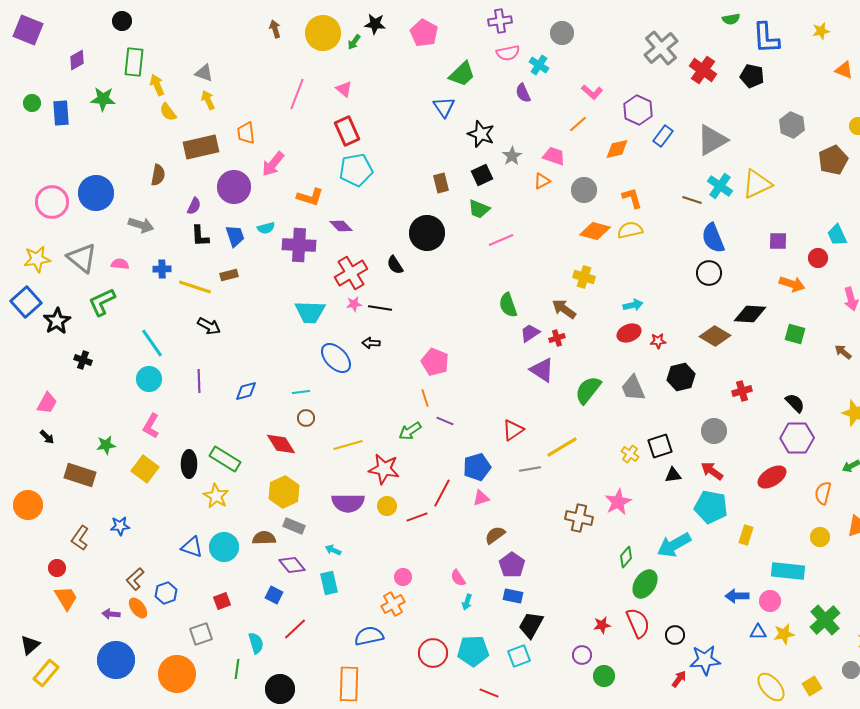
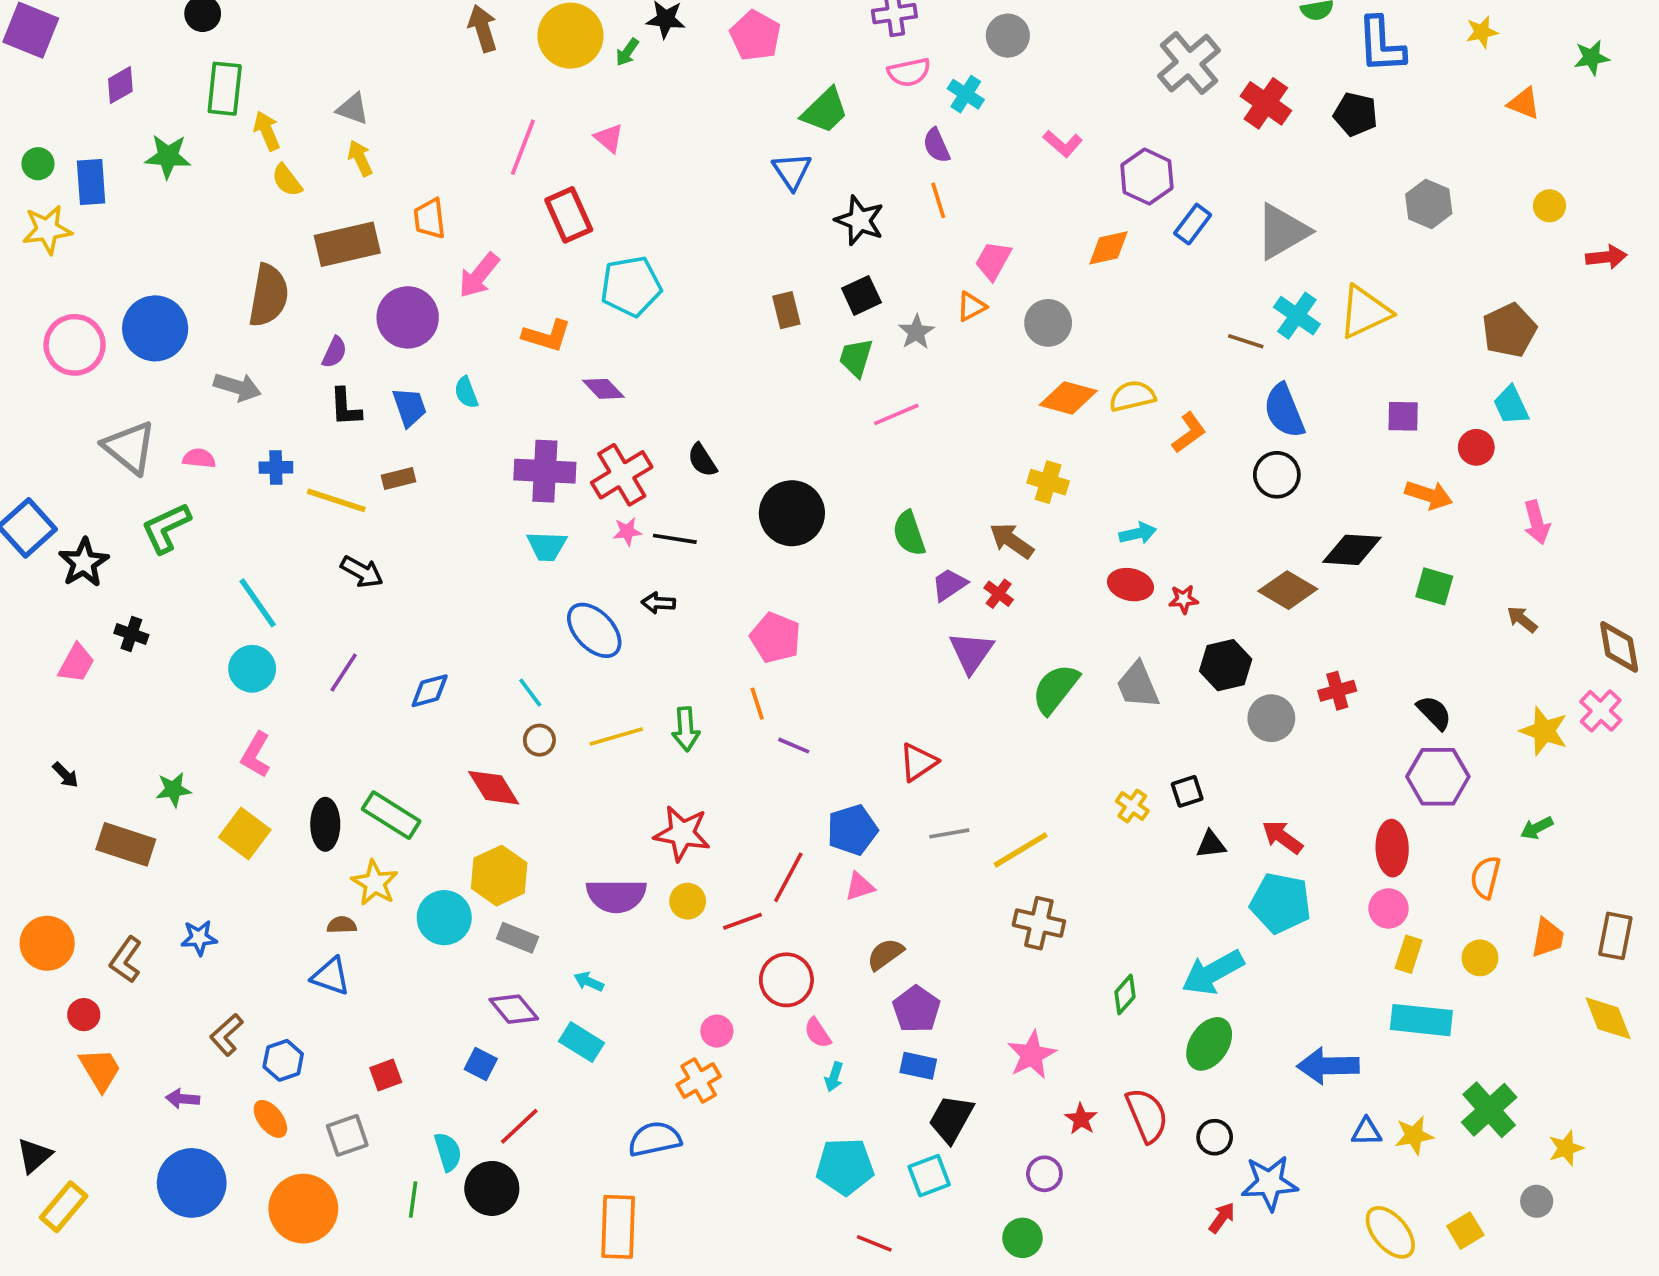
brown arrow: (275, 29) -> (483, 28), size x1.4
orange line: (578, 124) -> (938, 200), moved, turned -66
red rectangle: (347, 131) -> (569, 215), moved
gray star: (512, 156) -> (916, 332), moved
pink trapezoid: (554, 156) -> (993, 261), turned -80
brown pentagon: (833, 160) -> (1509, 330), moved
brown semicircle: (158, 175) -> (269, 295), size x1.6
orange L-shape: (632, 198) -> (1189, 433), moved, turned 70
green trapezoid: (479, 209) -> (856, 358), turned 85
cyan semicircle: (266, 228) -> (466, 392), turned 84
black circle: (427, 233) -> (792, 513), moved
purple cross: (299, 245) -> (545, 471), moved
yellow star: (37, 259) -> (47, 230), moved
cyan trapezoid: (310, 312) -> (547, 546), size x0.7
red ellipse: (629, 333) -> (1130, 585), turned 35
red cross: (557, 338) -> (999, 594), turned -35
purple triangle: (542, 370) -> (971, 652), turned 32
purple line: (199, 381) -> (344, 672), turned 35
cyan line: (301, 392) -> (530, 693), turned 60
pink trapezoid: (47, 403) -> (76, 663), moved
green arrow: (410, 431) -> (686, 729), moved, turned -60
gray circle: (714, 431) -> (1271, 718), moved
yellow line: (348, 445) -> (616, 736), moved
black square: (660, 446) -> (1187, 791), size x0.7
yellow line: (562, 447) -> (1021, 850), moved
red ellipse: (772, 477) -> (1392, 848), turned -60
pink star: (618, 502) -> (1032, 1055), moved
orange circle: (28, 505) -> (47, 943), moved
yellow rectangle: (746, 535) -> (1409, 954), moved
brown semicircle: (264, 538) -> (342, 925), moved, size x0.7
cyan circle: (224, 547) -> (444, 918), moved
cyan rectangle: (329, 583) -> (581, 1042), turned -45
green ellipse: (645, 584) -> (1209, 1044), moved
blue arrow: (737, 596) -> (1328, 1066), size x1.4
pink circle: (770, 601) -> (1388, 908), moved
orange ellipse: (138, 608) -> (270, 1119), moved
red star: (602, 625) -> (1081, 1119), turned -30
red circle: (433, 653) -> (786, 980), moved
green circle: (604, 676) -> (1022, 1238), moved
black circle: (280, 689) -> (492, 1188), moved

